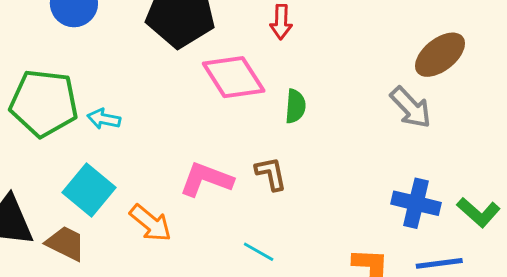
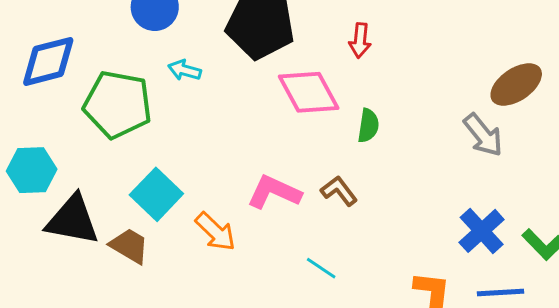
cyan arrow: (104, 119) -> (185, 70), moved
brown L-shape: (271, 174) -> (339, 191), turned -30
blue cross: (416, 203) -> (482, 231), turned 30

